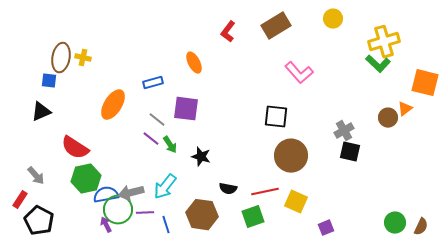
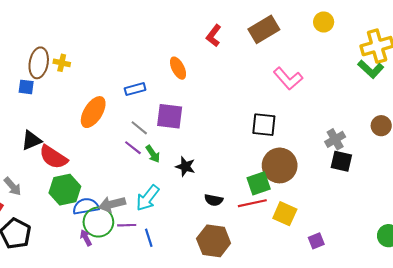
black triangle: (41, 112) -> (31, 140), moved
brown hexagon: (202, 215) -> (214, 241), moved
green square: (253, 217) -> (259, 183), moved

